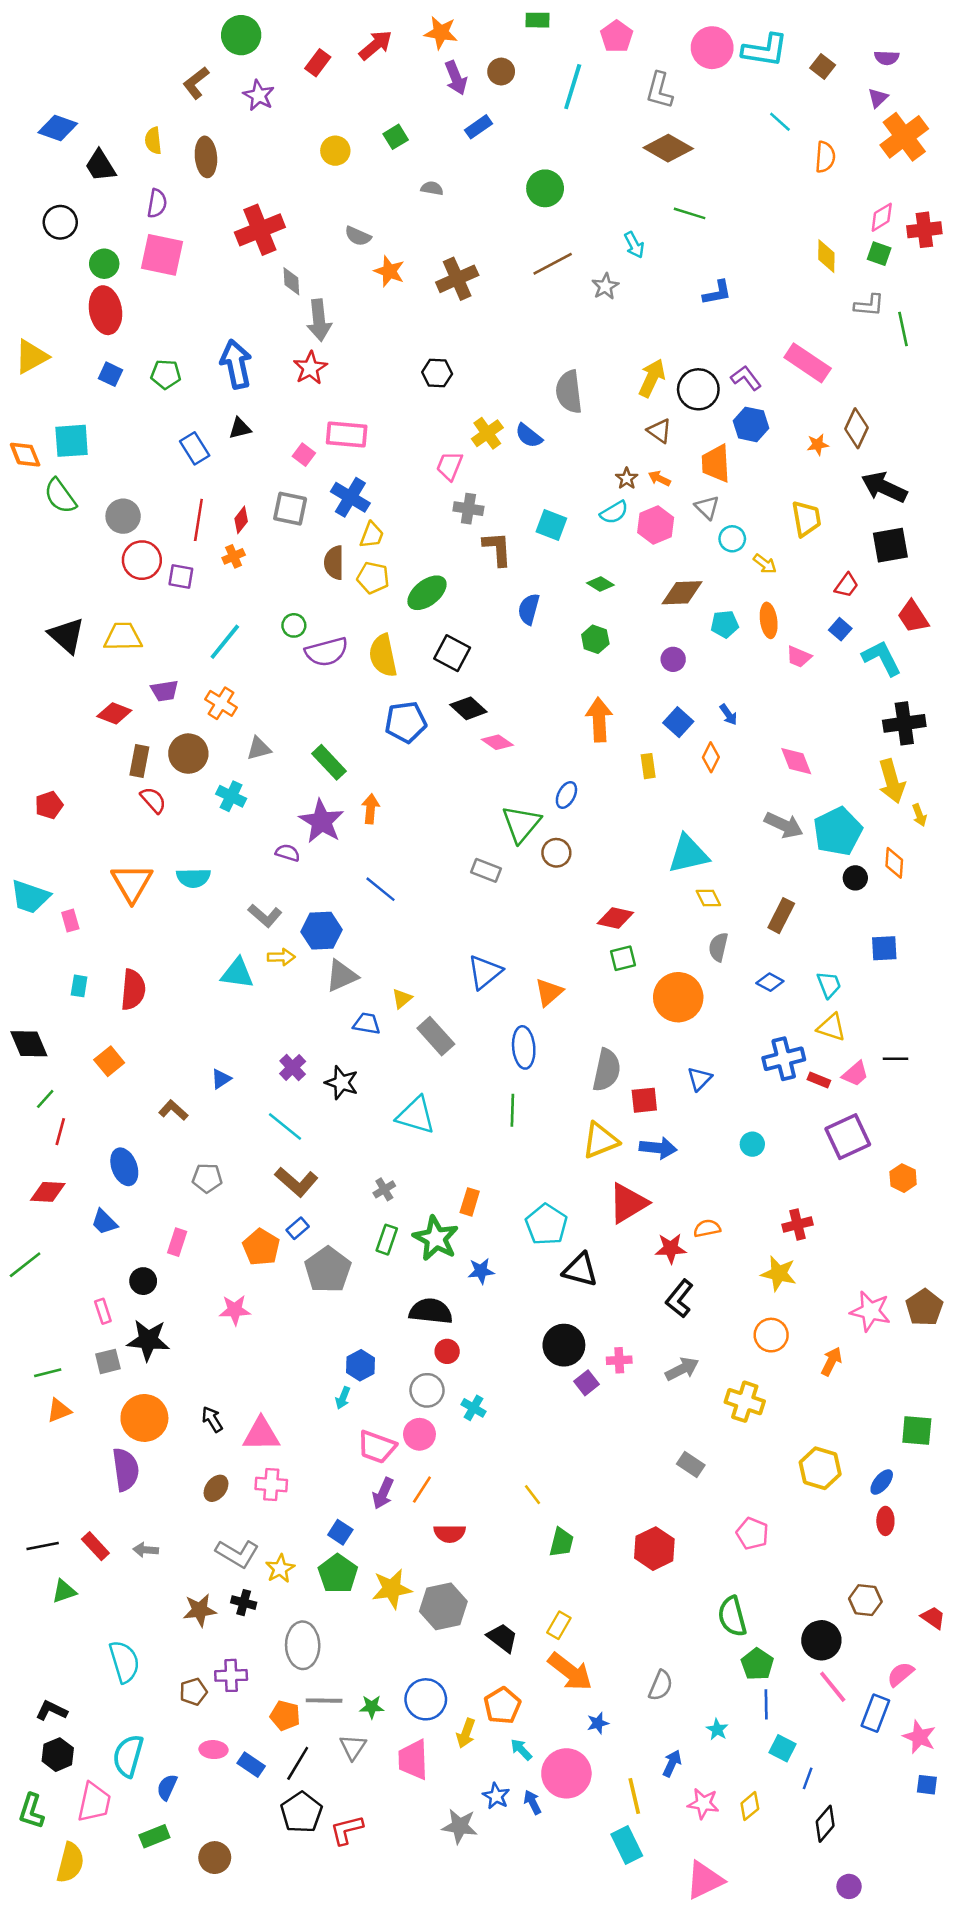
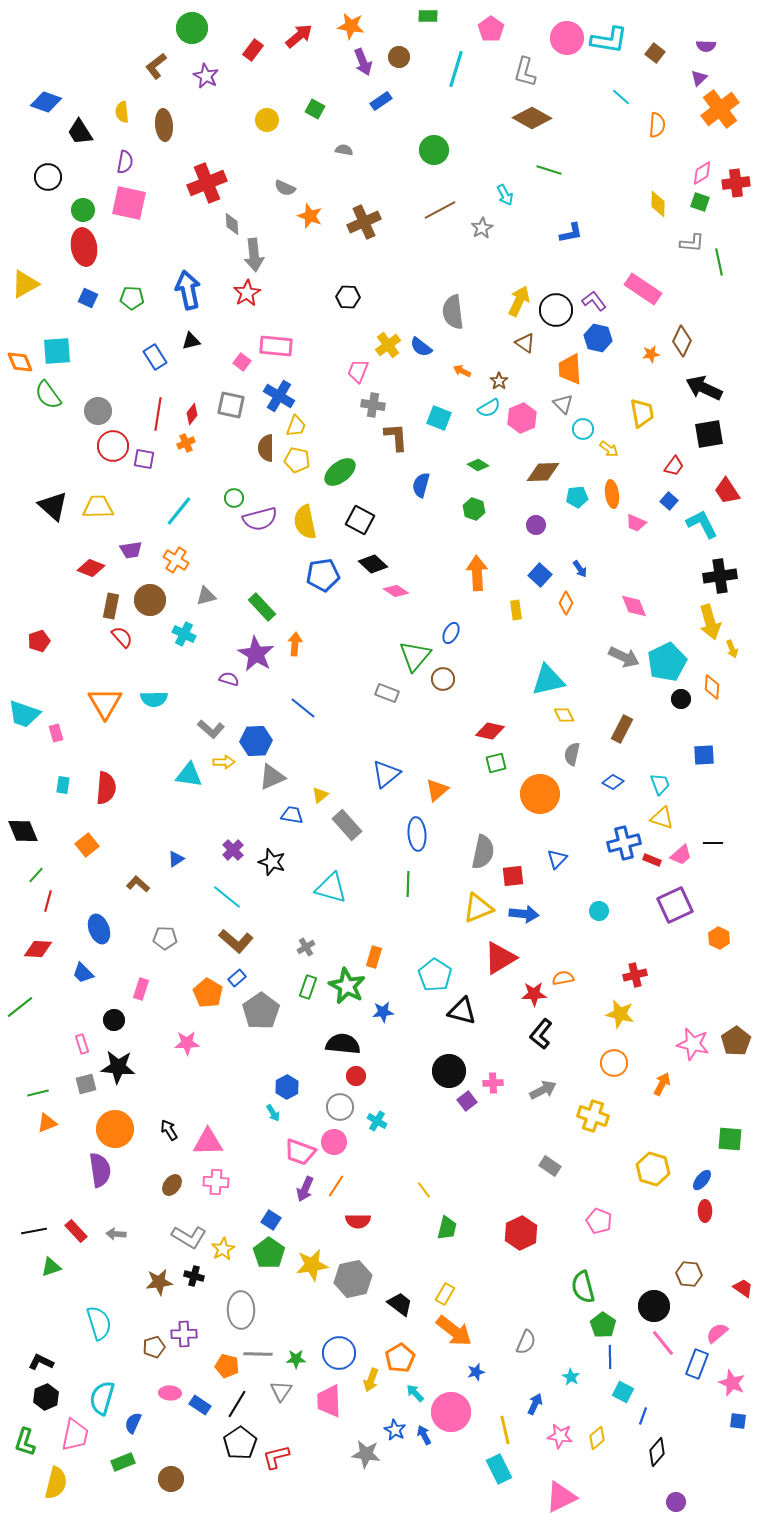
green square: (396, 137) -> (315, 109), turned -30
orange arrow: (659, 478) -> (462, 371), moved
cyan arrow: (343, 1398) -> (273, 1113), turned -54

